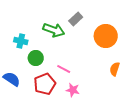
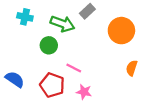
cyan cross: (21, 41) -> (25, 17), moved
green circle: (36, 58) -> (49, 45), moved
red pentagon: (45, 84) -> (52, 85), turned -30

